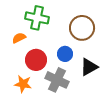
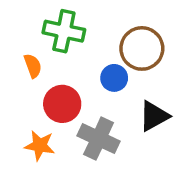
orange semicircle: (19, 38) -> (33, 66), turned 96
blue circle: (65, 54) -> (114, 78), moved

